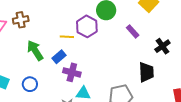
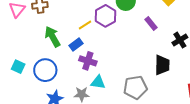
yellow line: (67, 37) -> (85, 25), turned -40
blue circle: (30, 84) -> (45, 70), size x1.5

